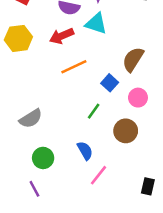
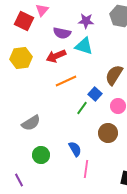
green line: (94, 111) -> (82, 108), moved
pink line: (99, 175) -> (86, 169), turned -30
purple line: (34, 189) -> (19, 180), moved

